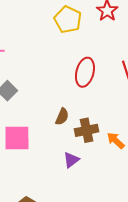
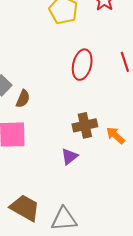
brown semicircle: (62, 117) -> (23, 99), moved

